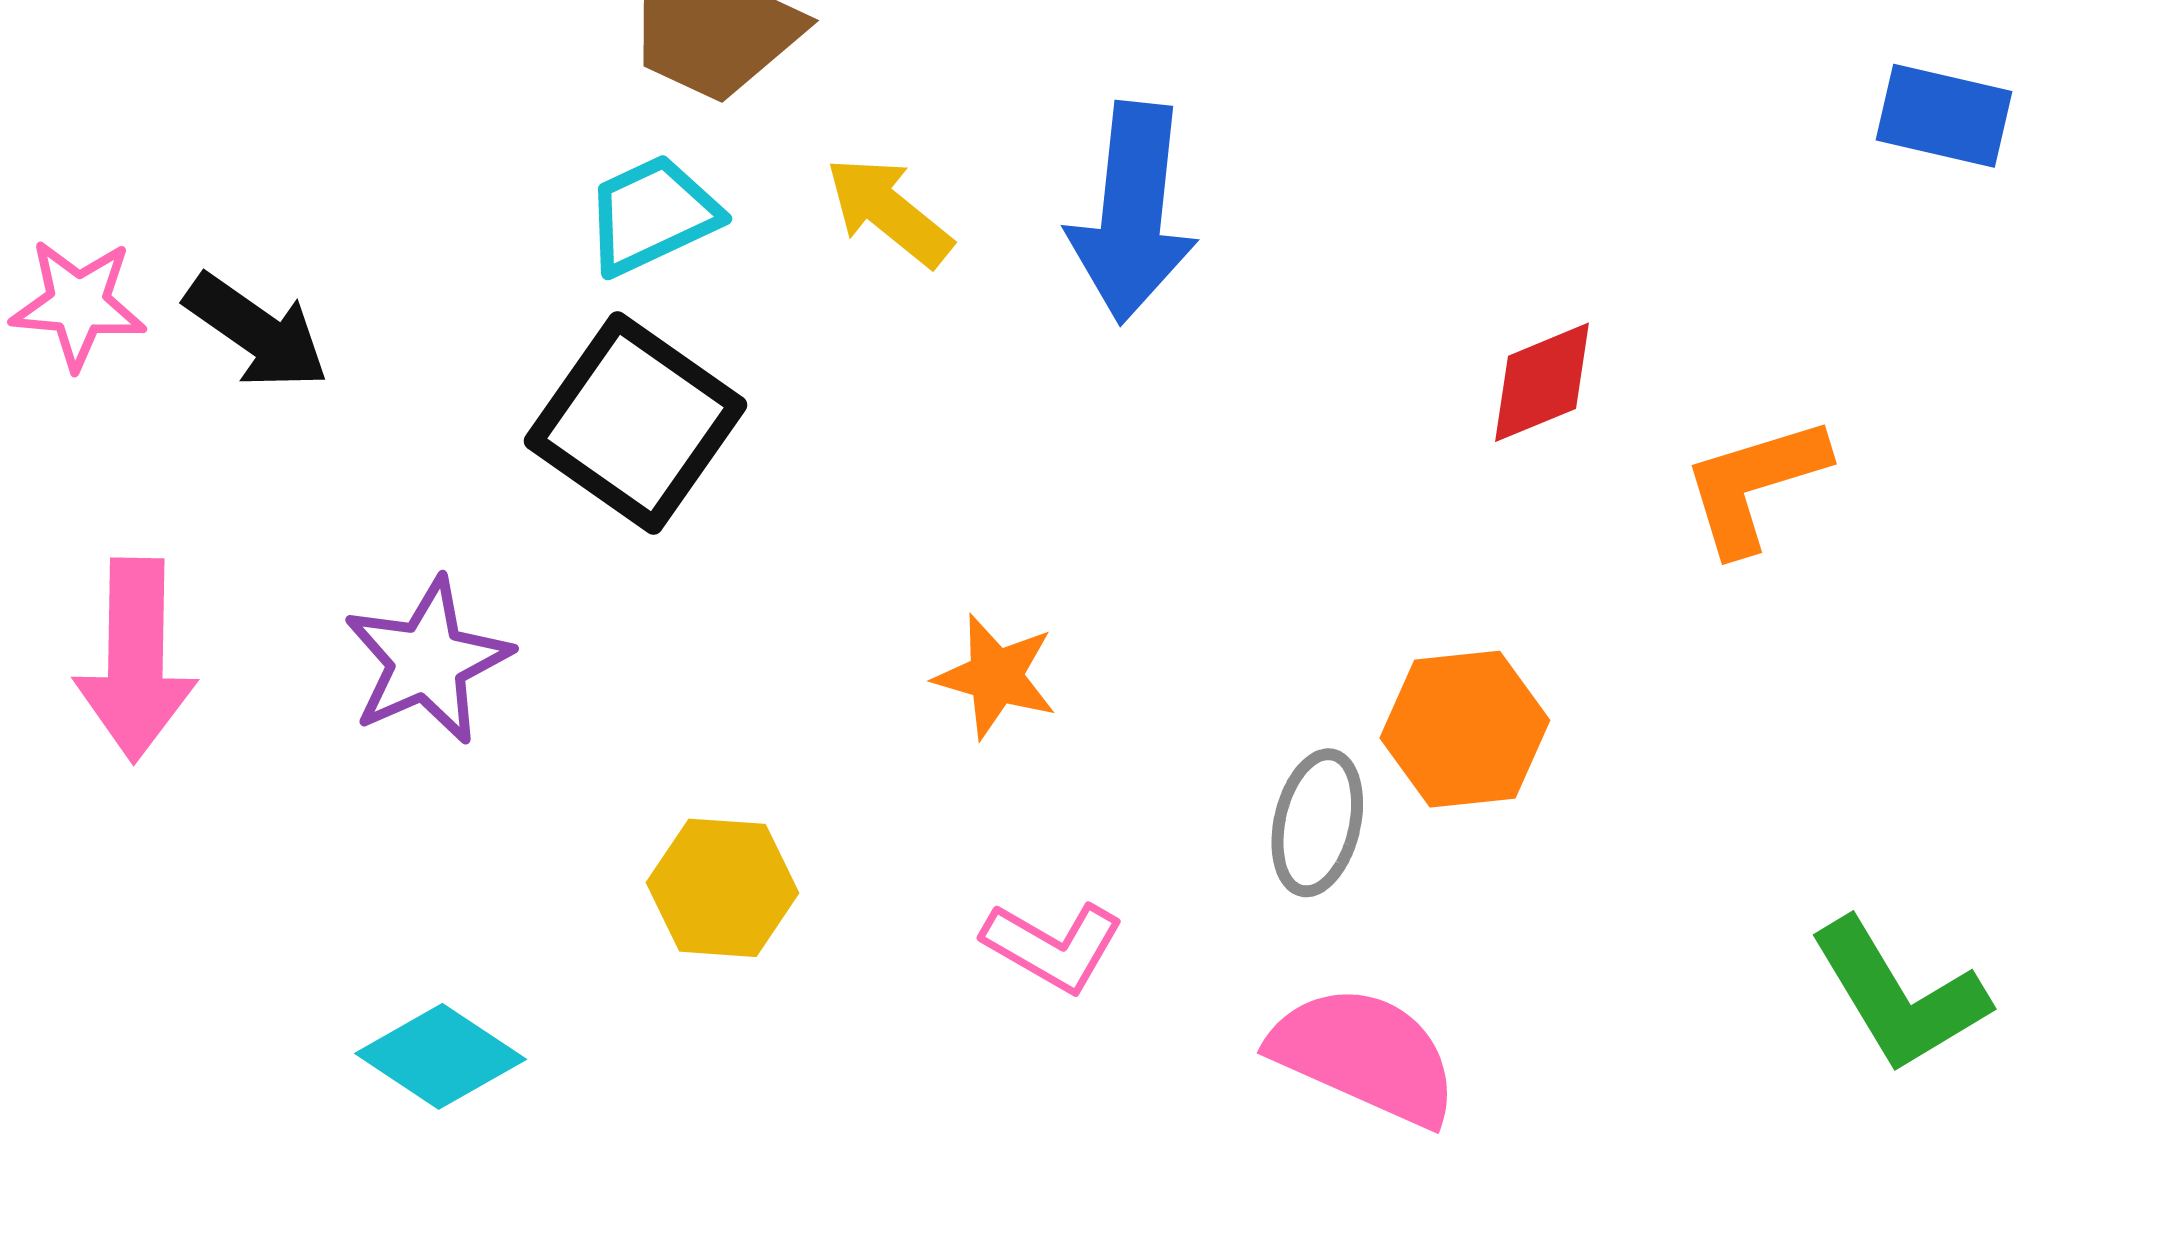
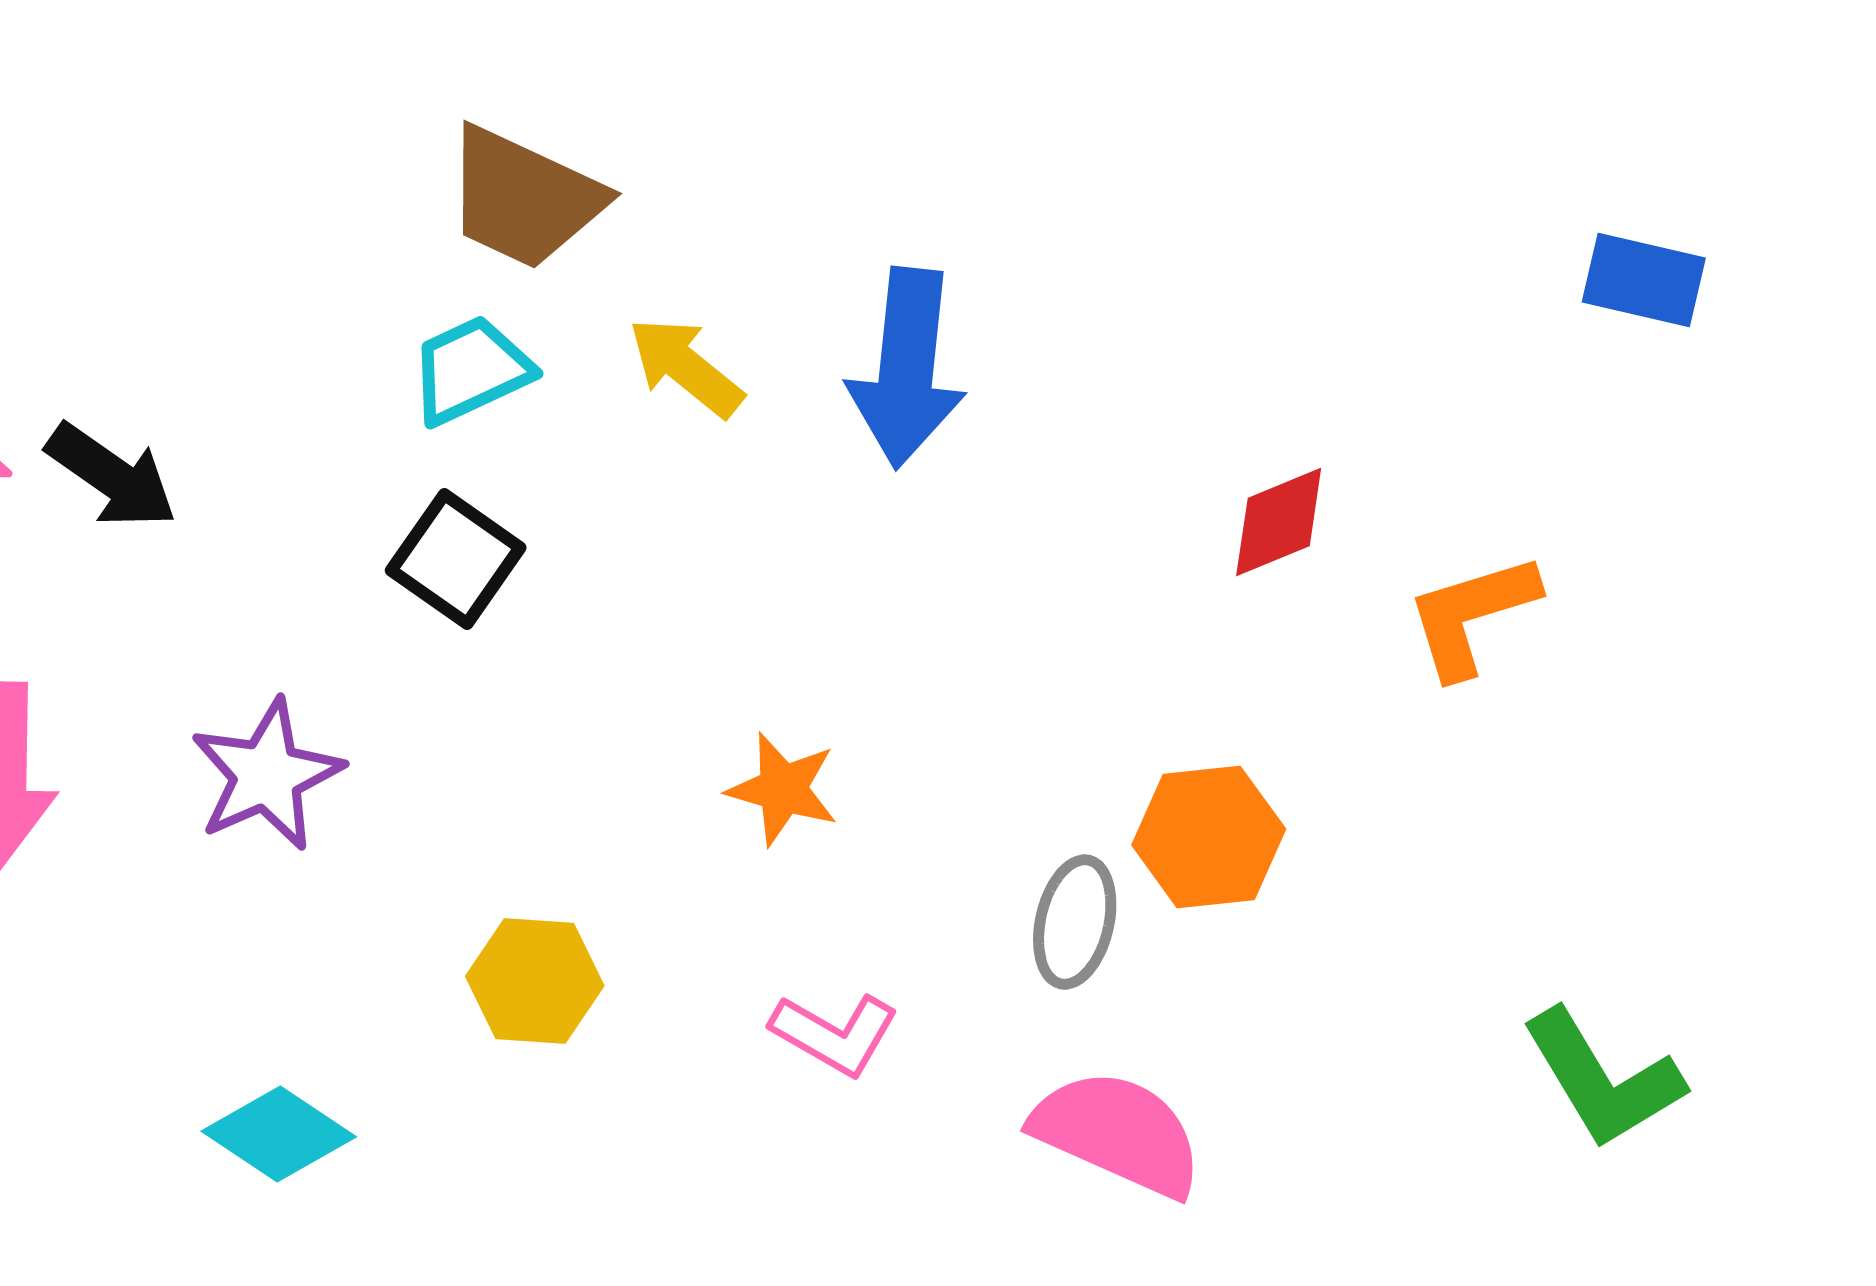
black square: (636, 423) -> (456, 559), size x0.7

